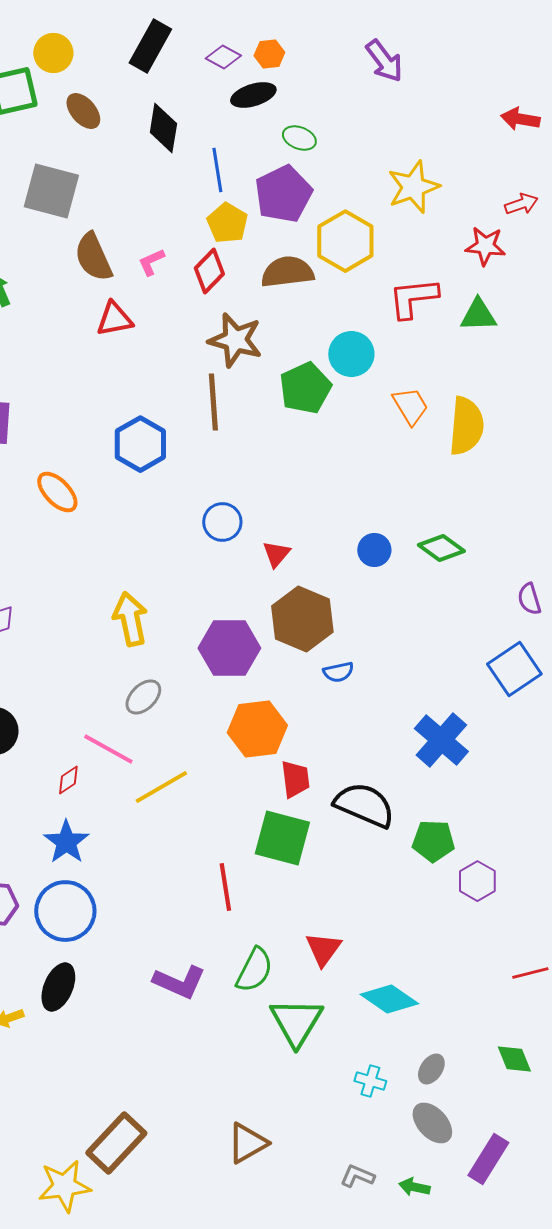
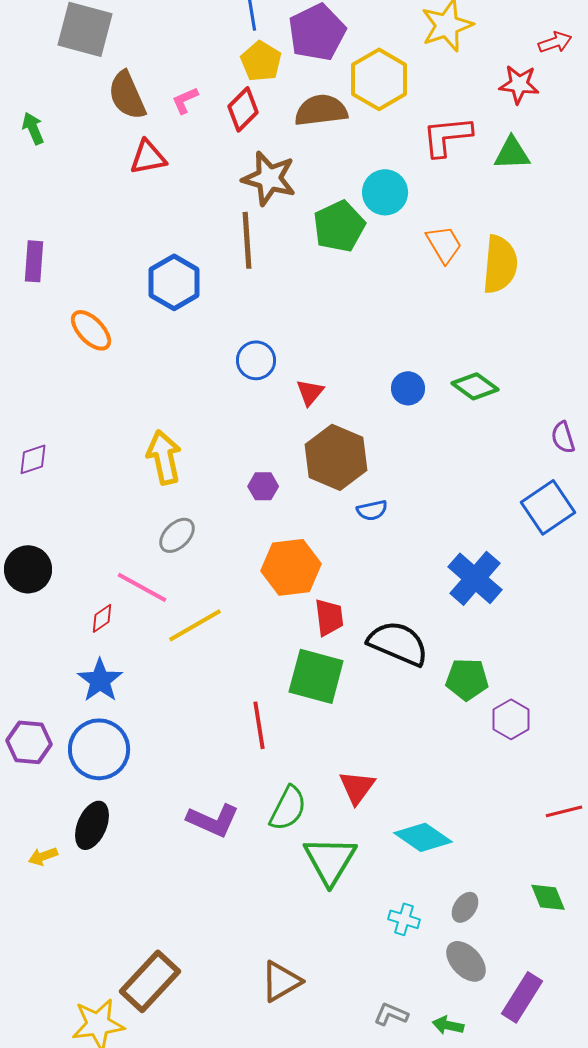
purple hexagon: (229, 648) -> (263, 486), size x0.5

